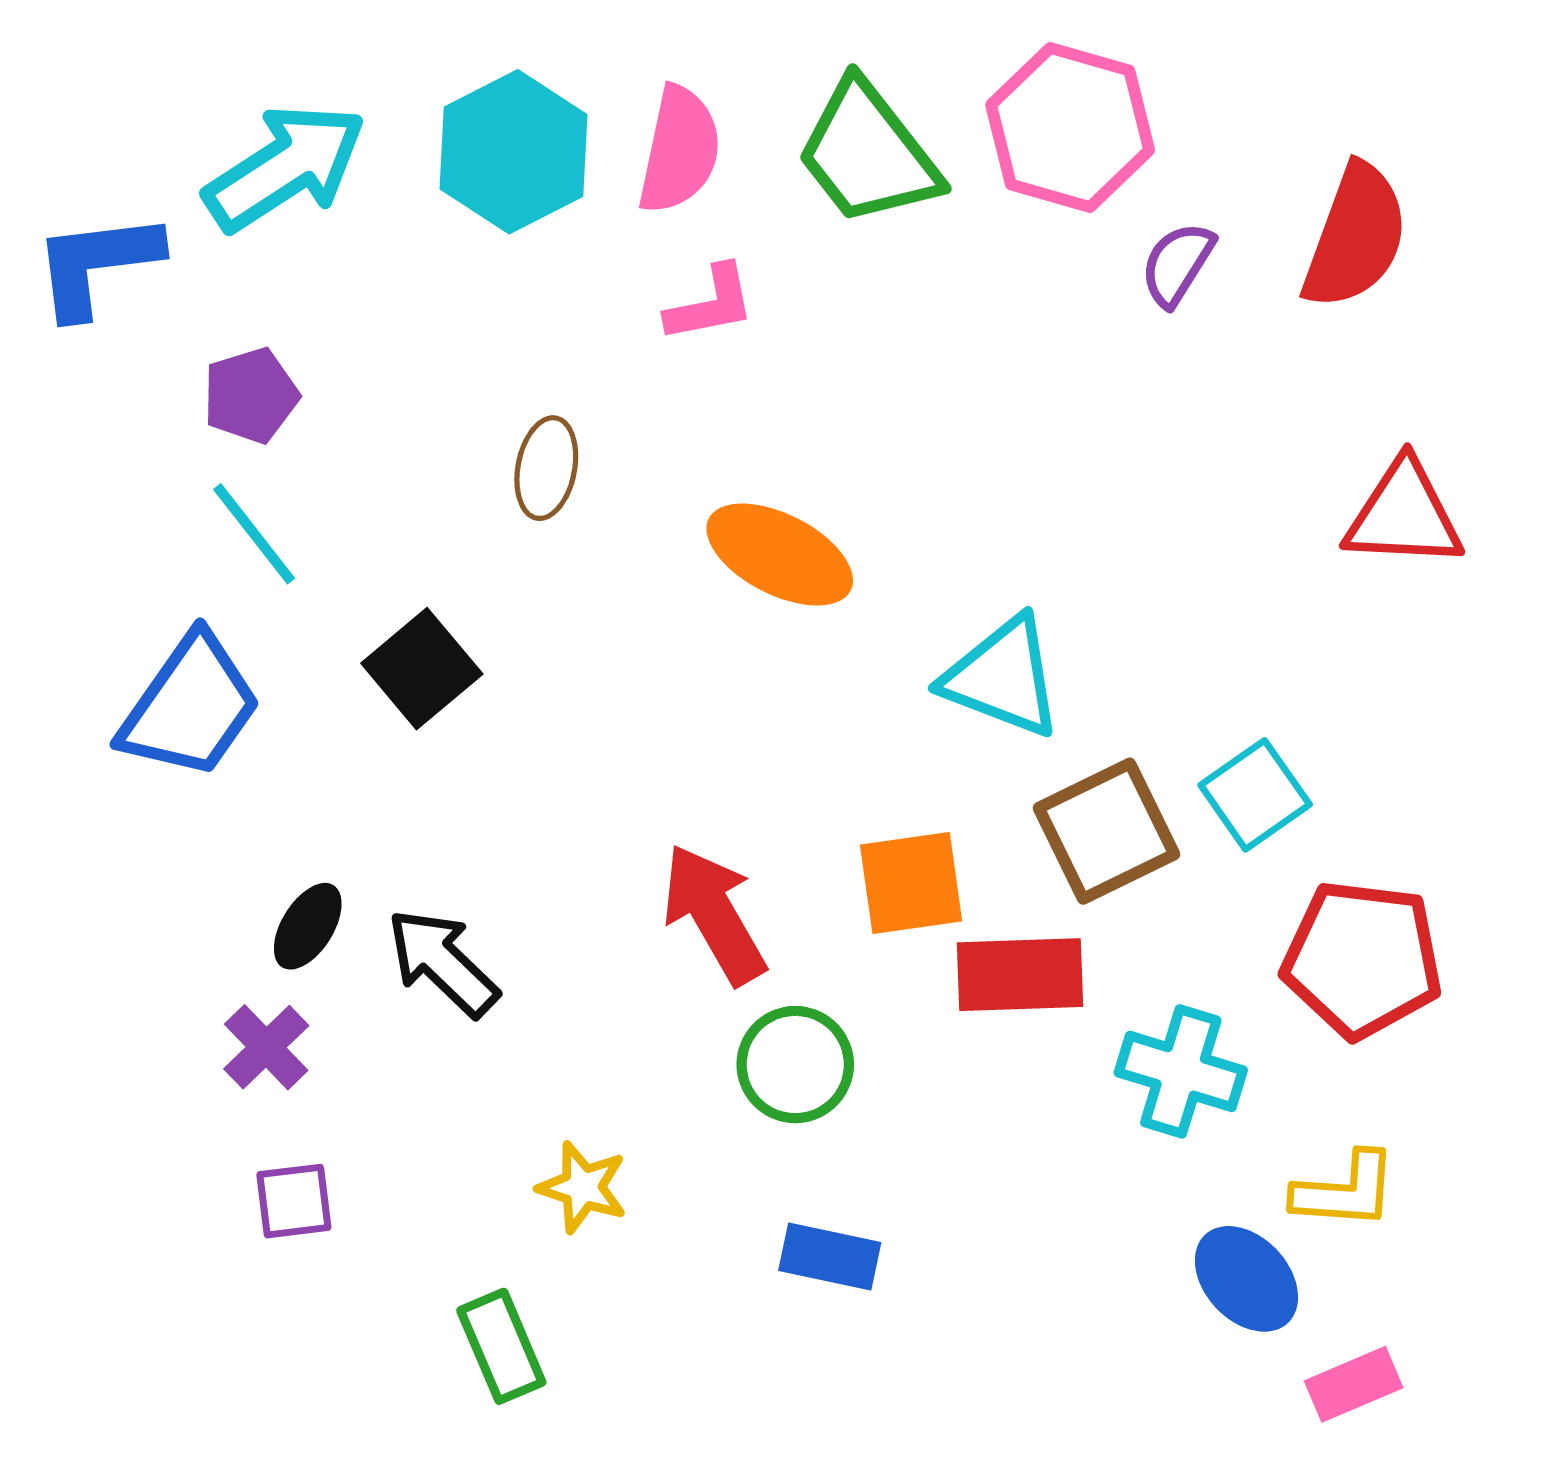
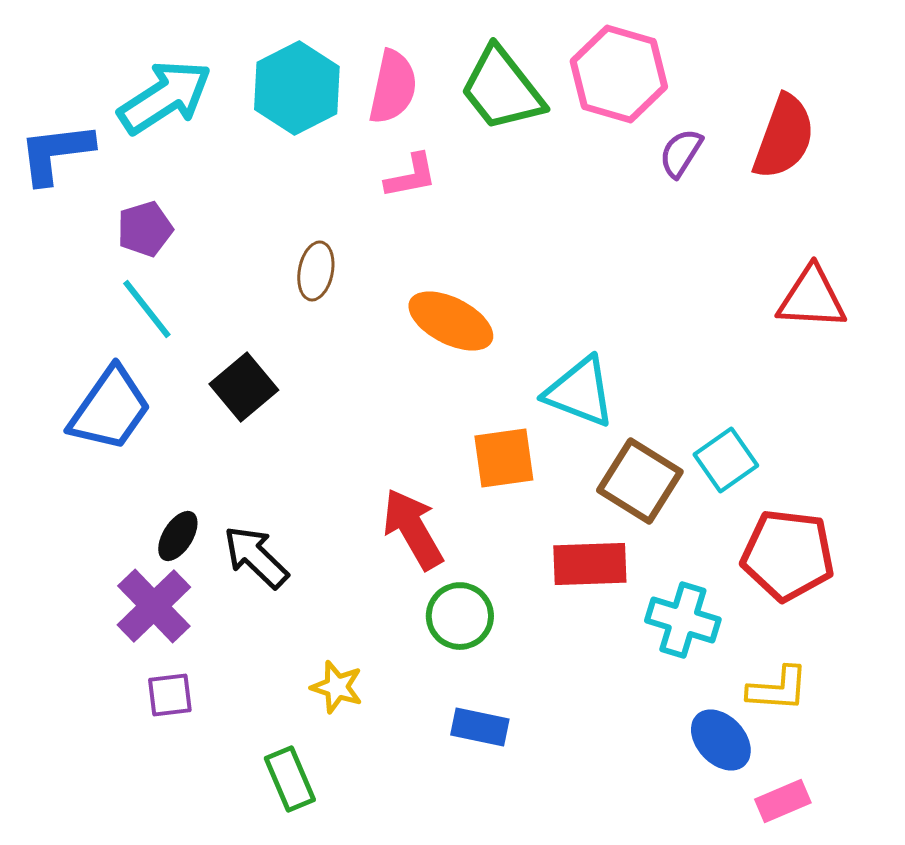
brown square: (1106, 831) -> (640, 481), turned -32
orange square: (911, 883) -> (504, 458), moved
purple cross: (266, 1047) -> (154, 606), size x1.5

